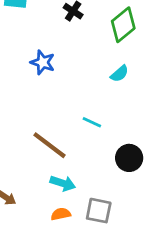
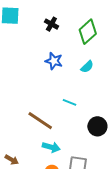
blue star: (43, 62) -> (54, 61), moved

